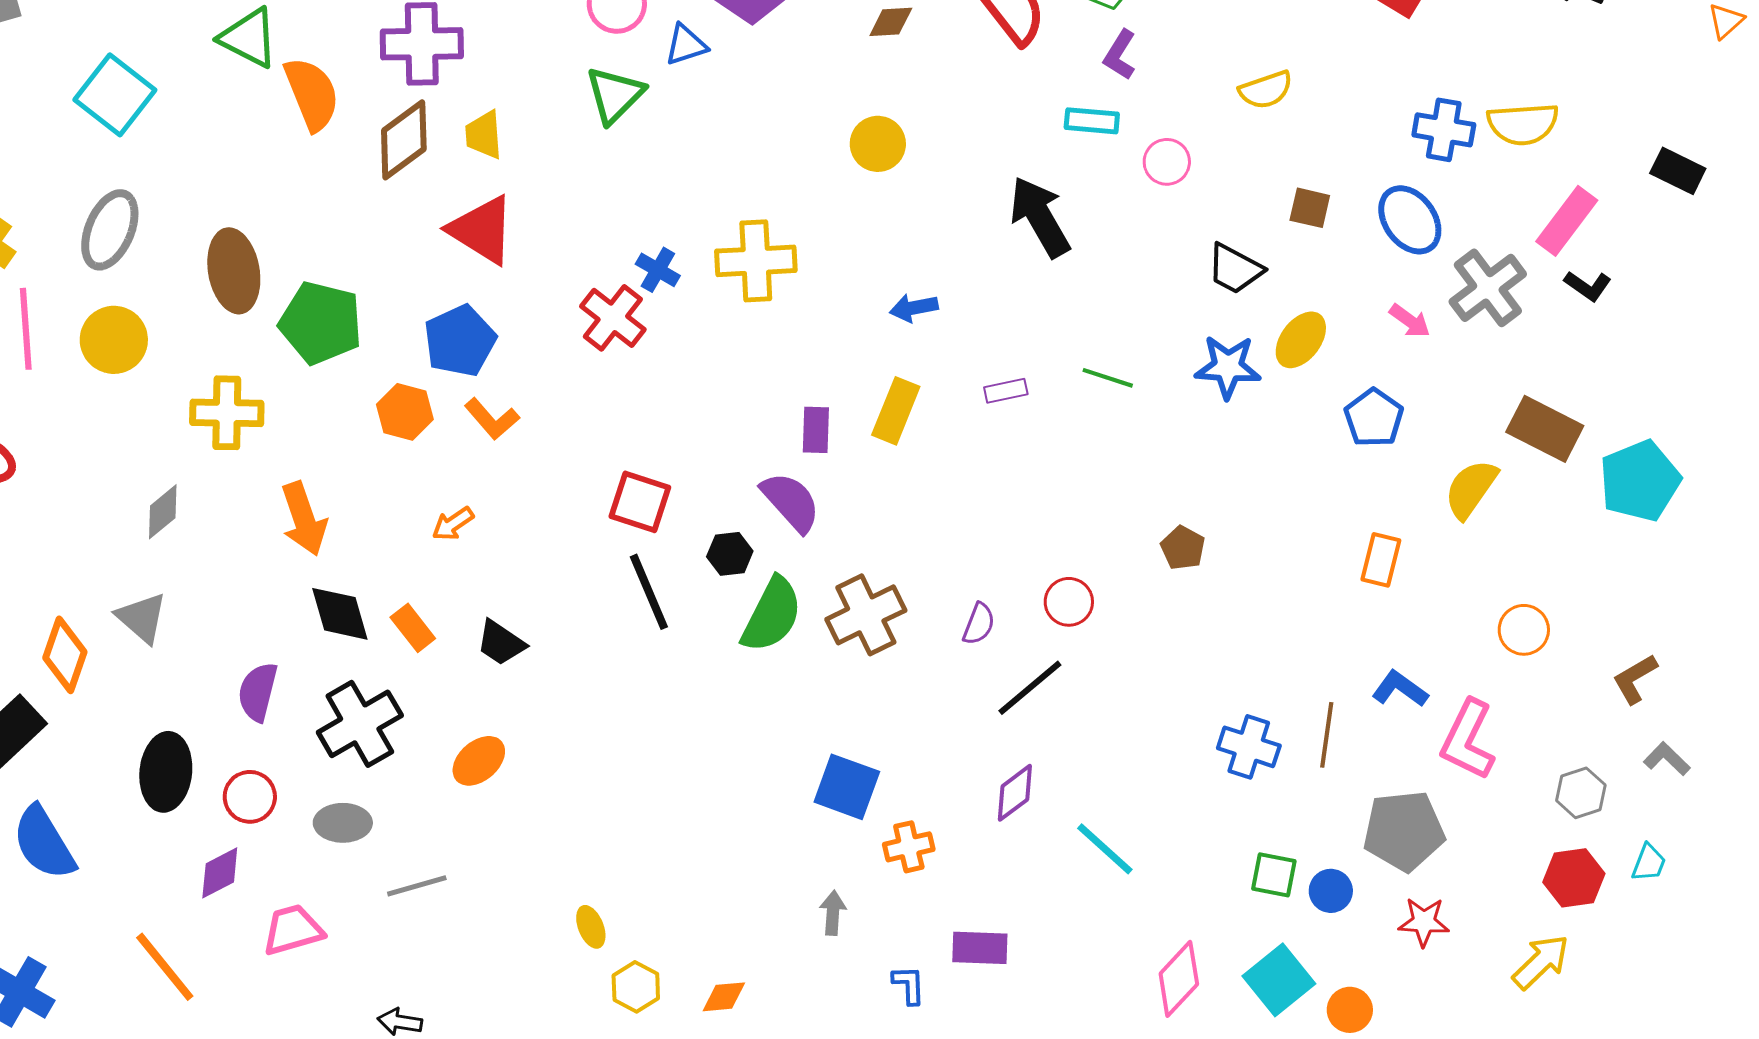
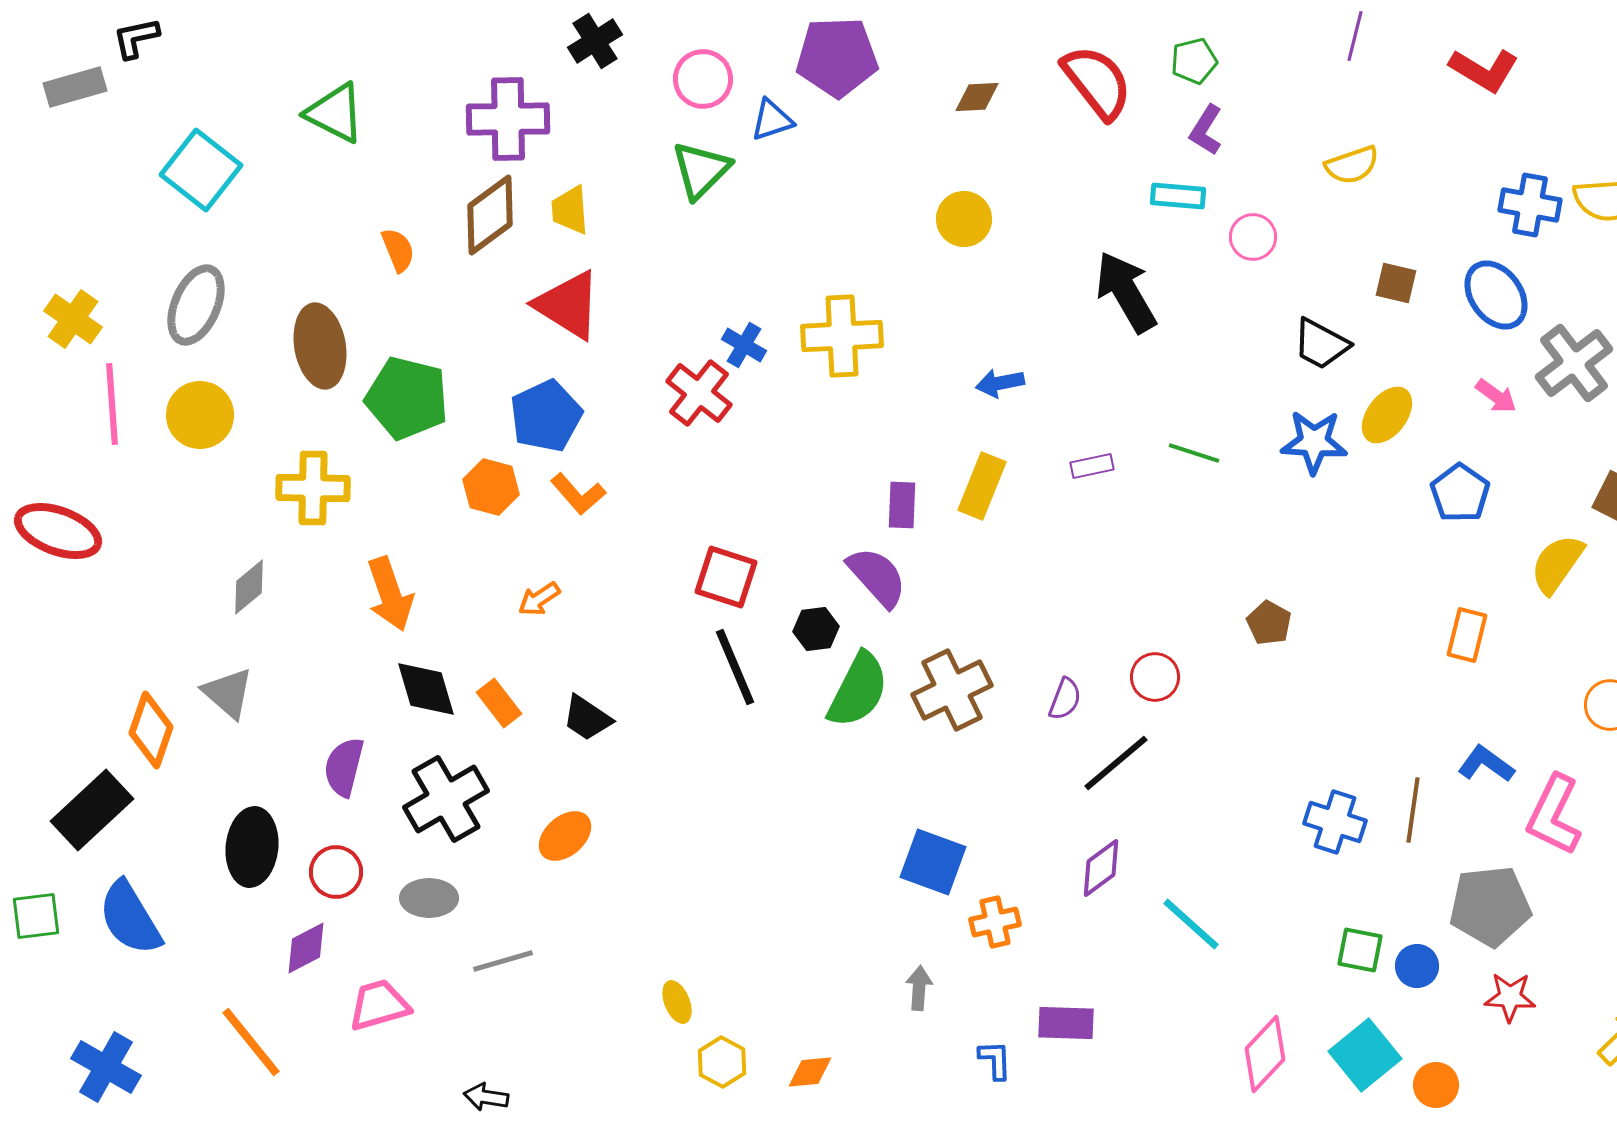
orange semicircle: (312, 94) -> (398, 250), moved, size x0.6

